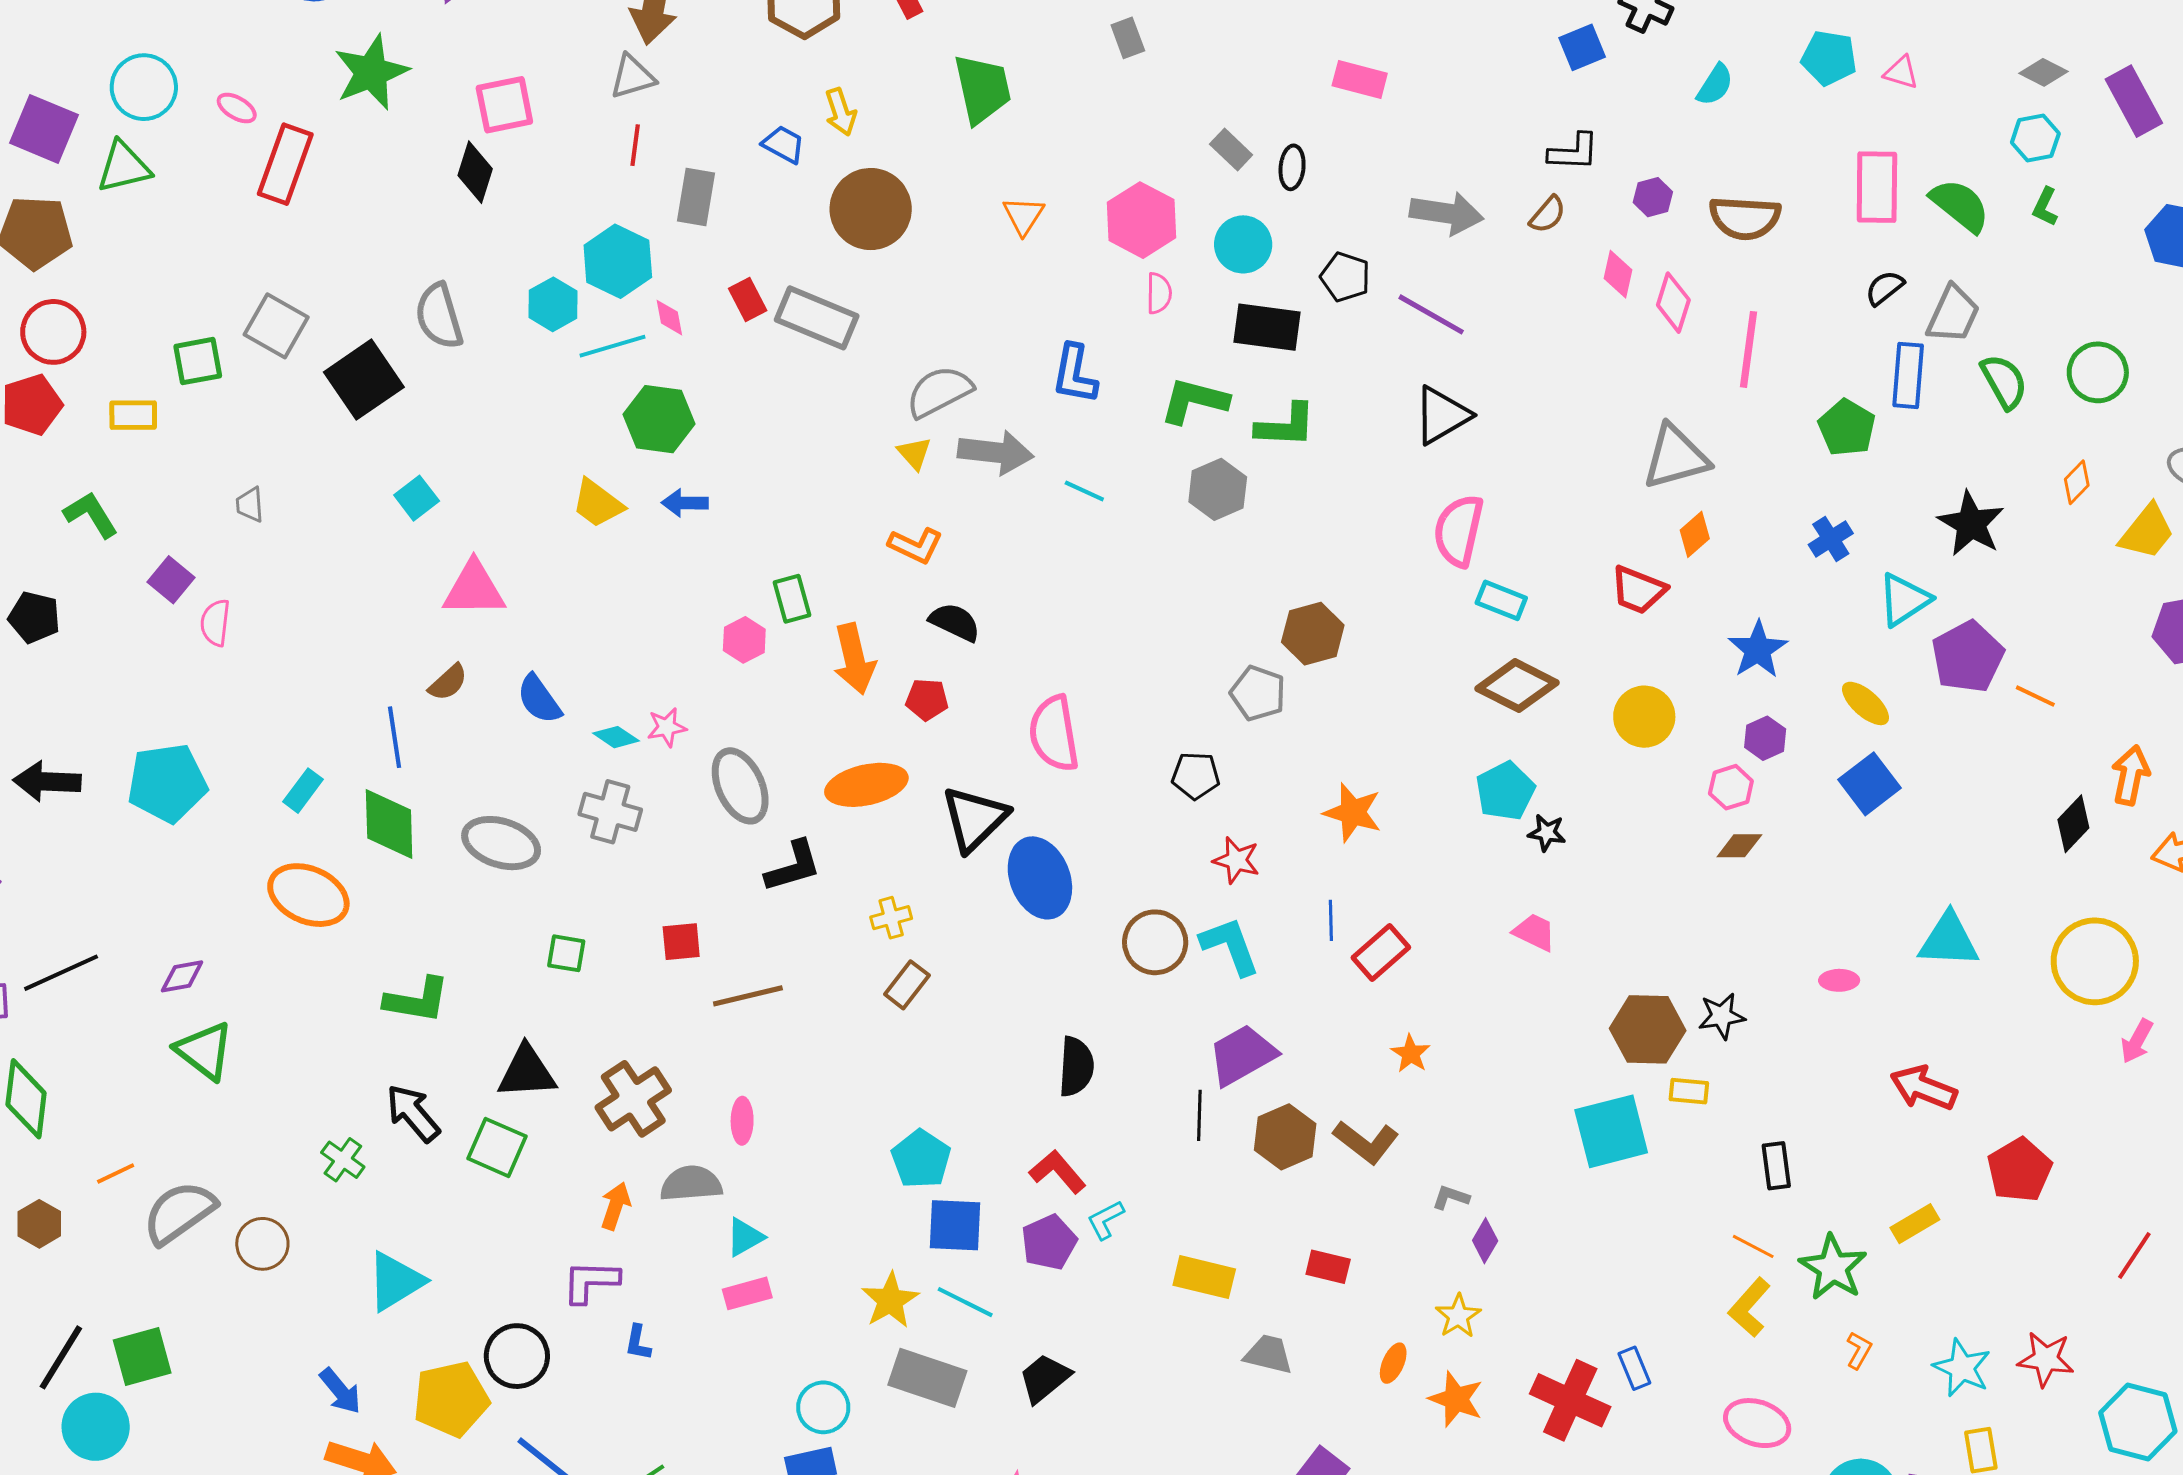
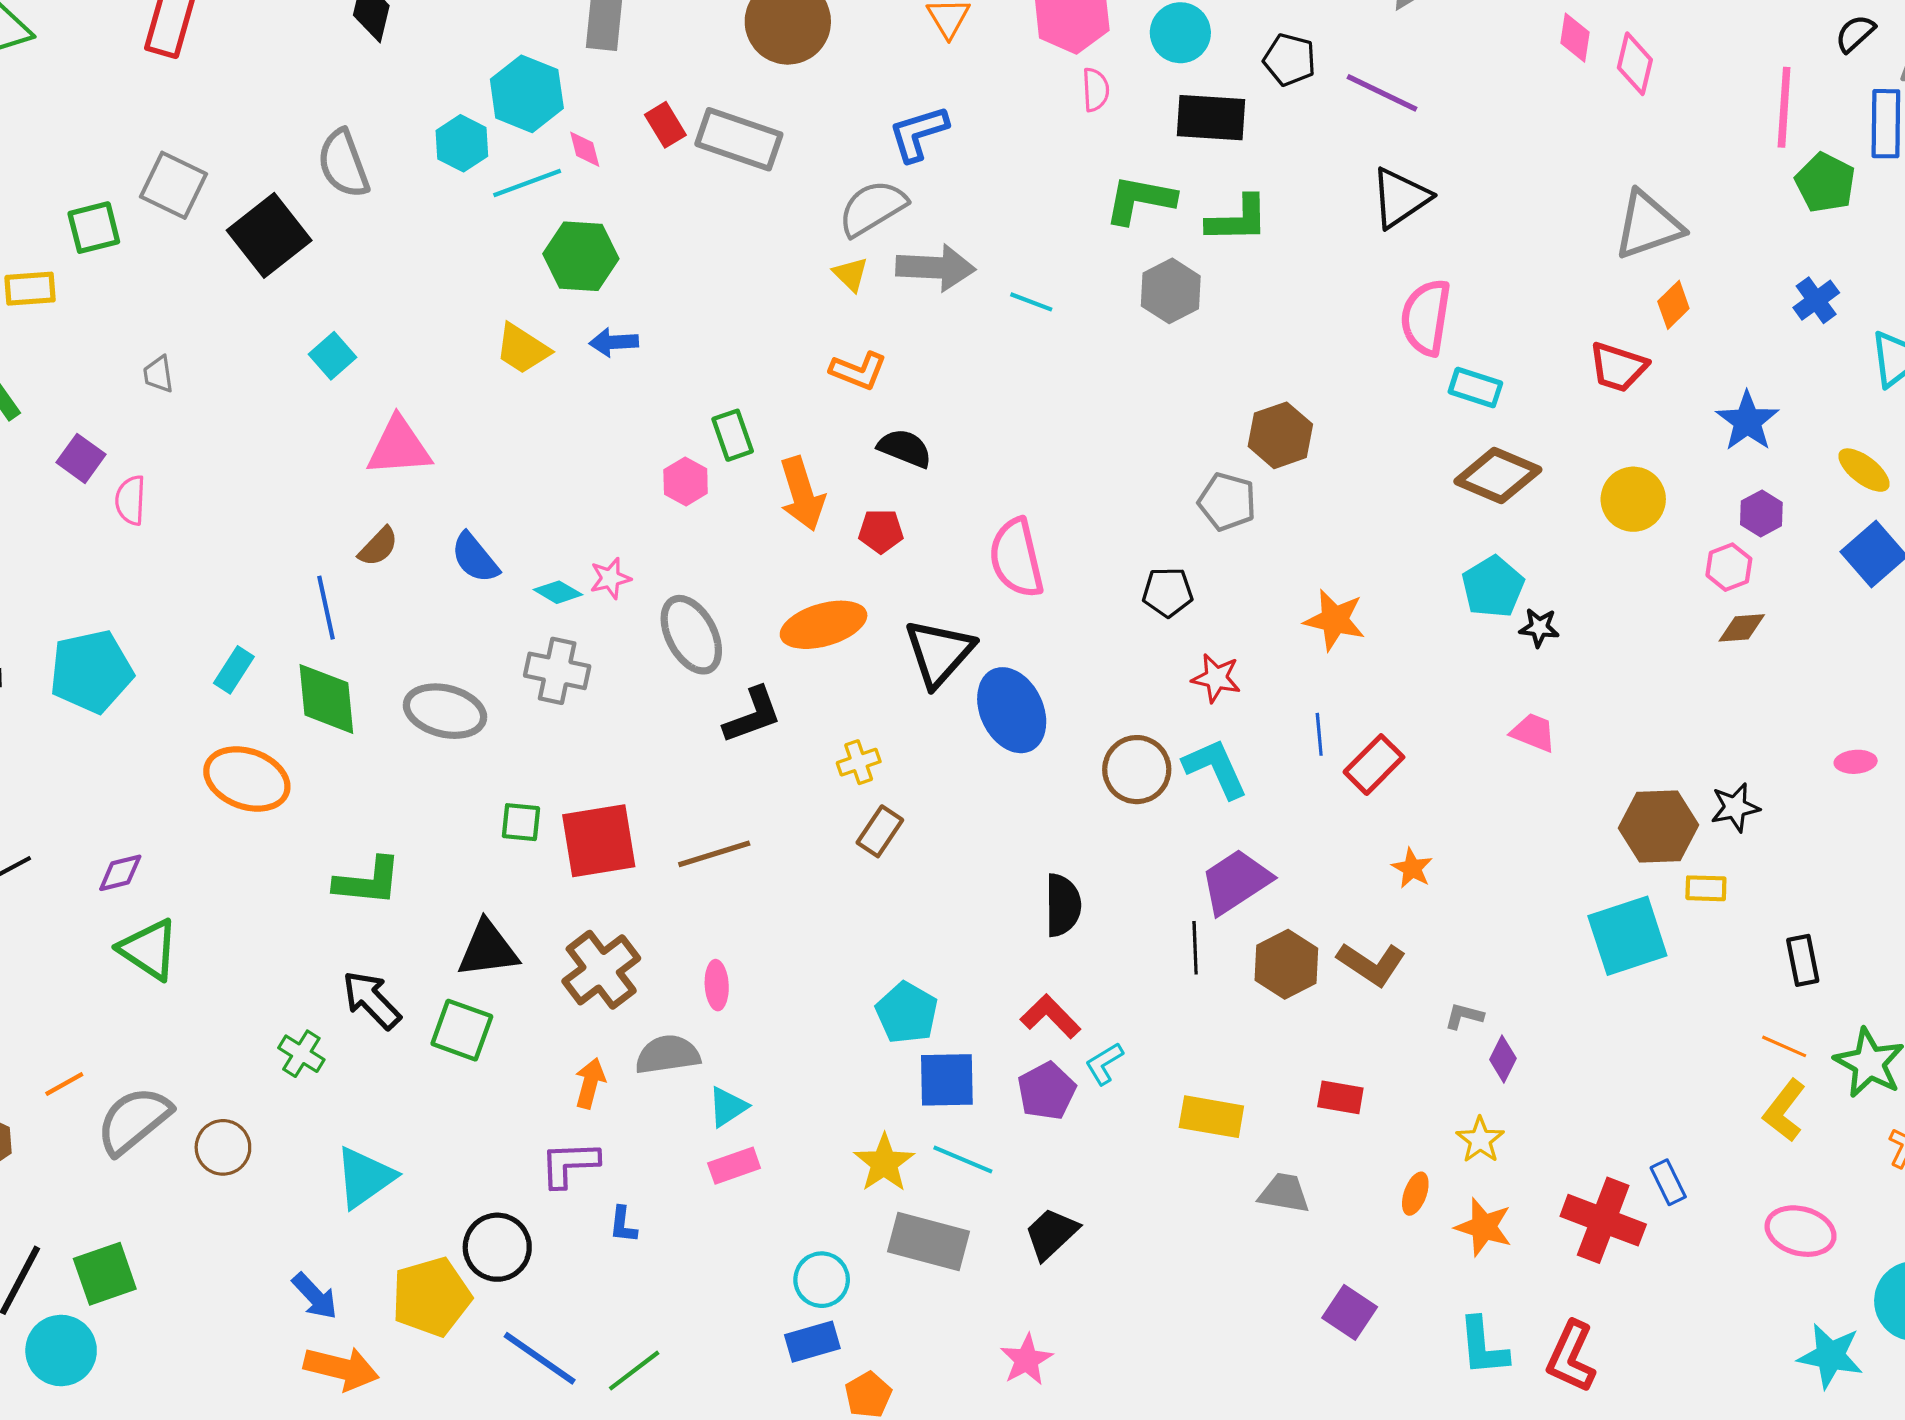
pink line: (1749, 349) -> (1784, 107), moved
blue L-shape: (1075, 374) -> (918, 133), moved, turned 66
red square: (681, 942) -> (599, 841), moved, size x1.8

